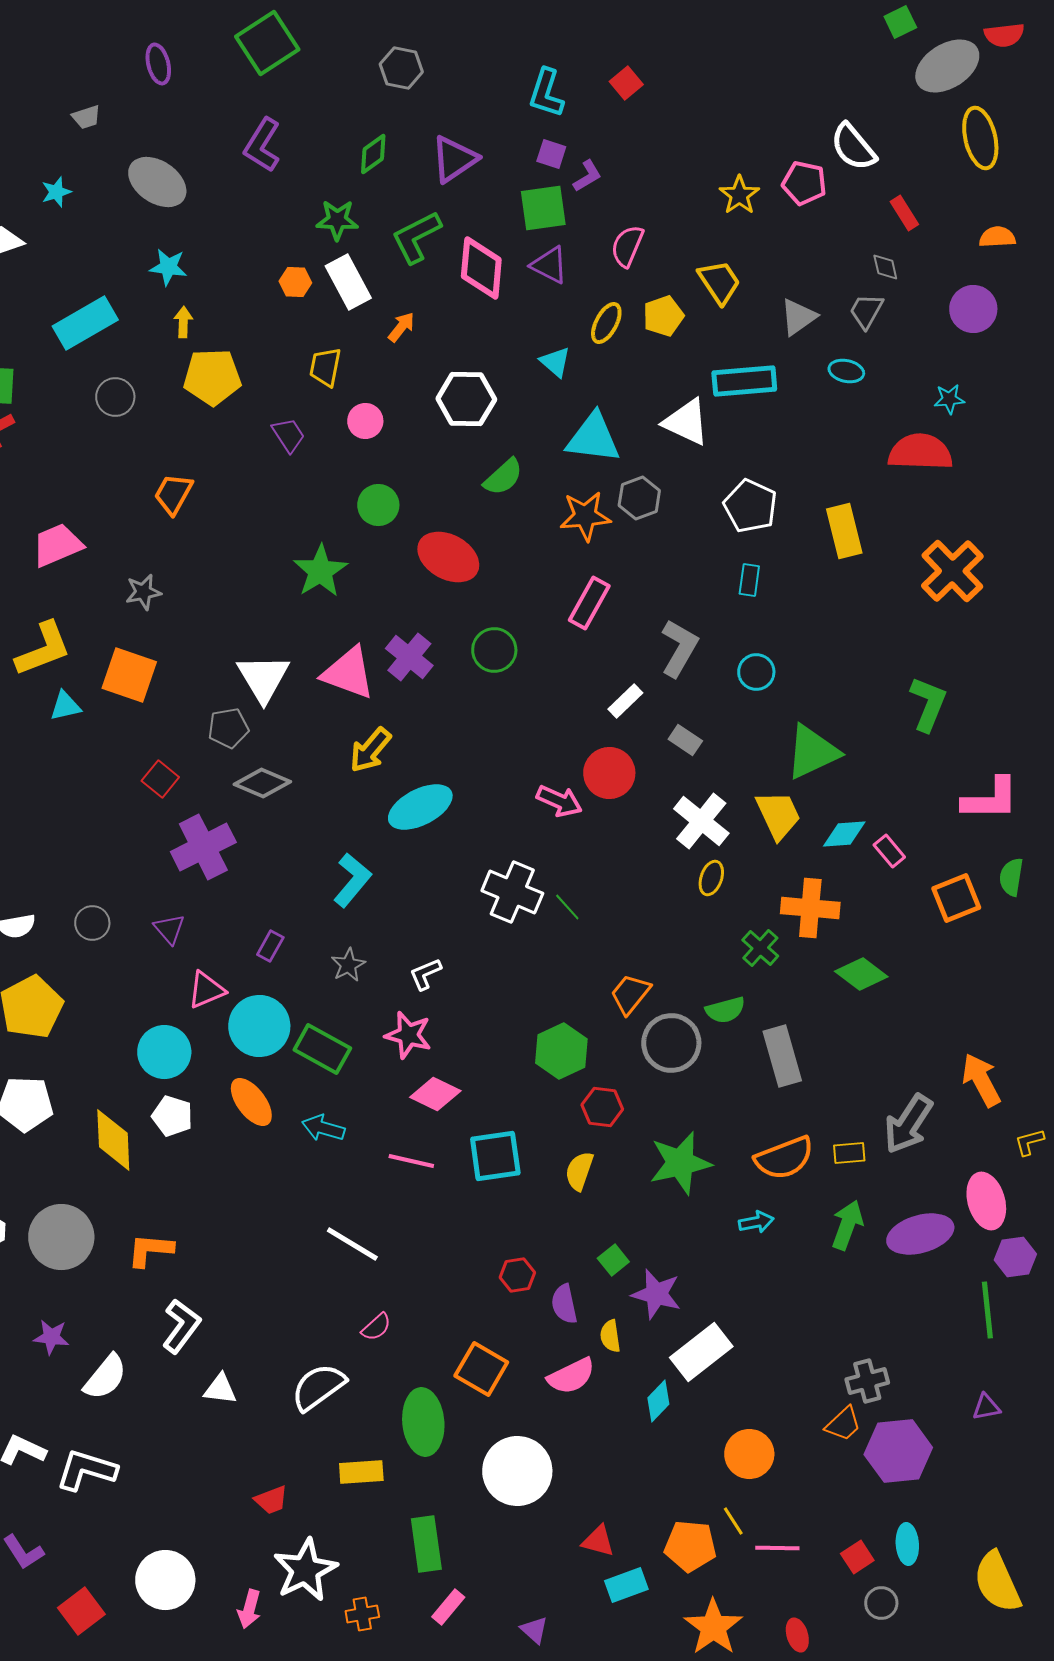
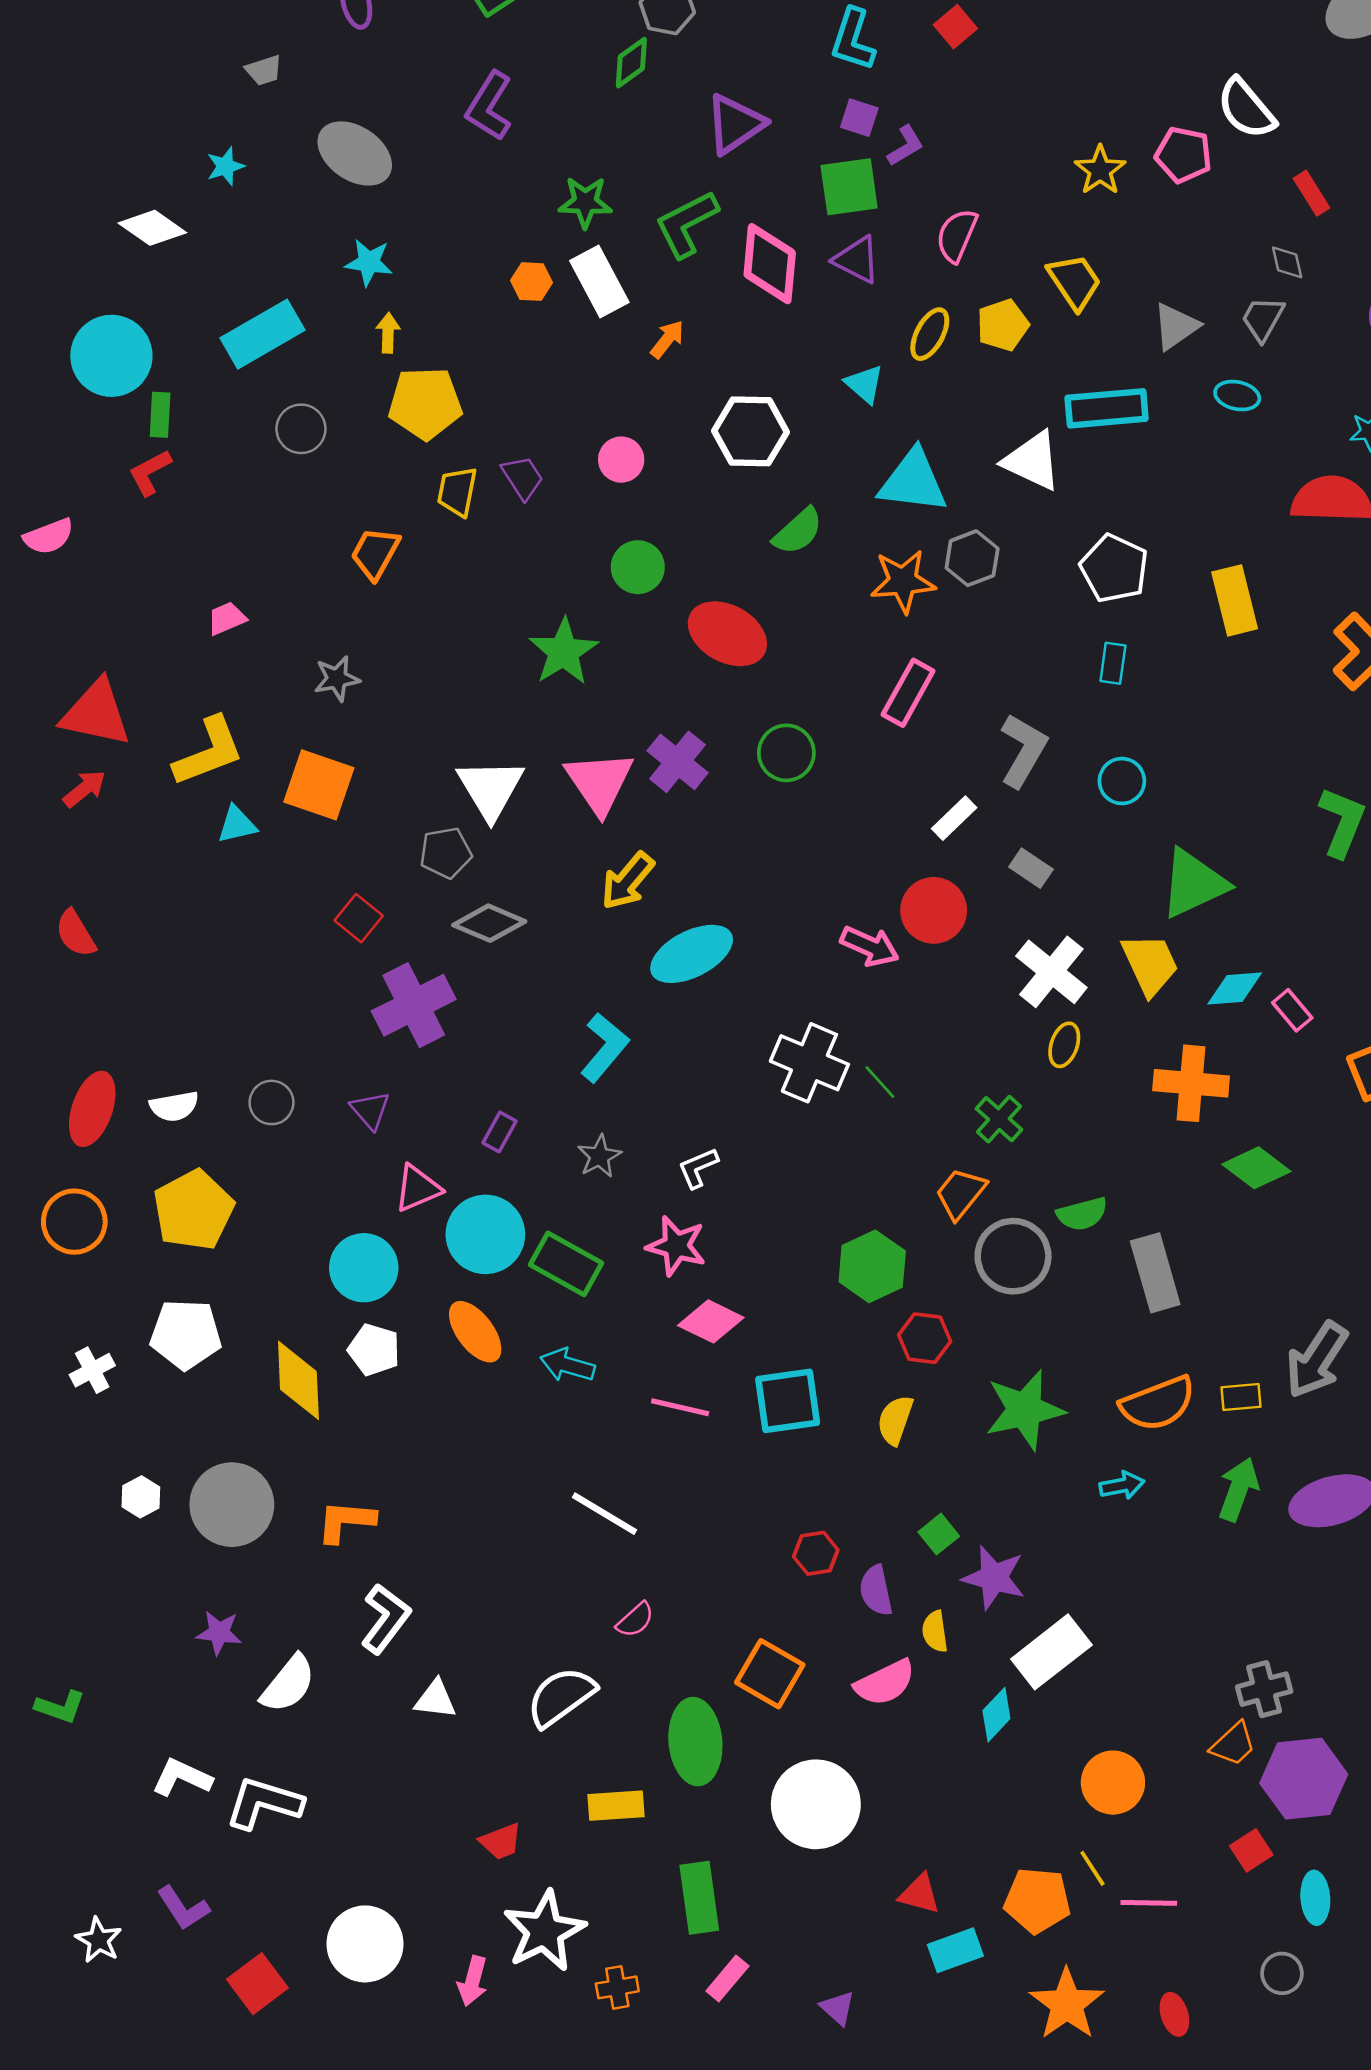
green diamond: (373, 154) -> (631, 63), moved
yellow trapezoid: (325, 367) -> (457, 492), moved
pink trapezoid: (57, 545) -> (227, 618), size x0.6
pink triangle: (348, 673) -> (599, 782), turned 36
green cross: (760, 948) -> (999, 1119), moved
red square: (857, 1557) -> (1251, 1850), moved

